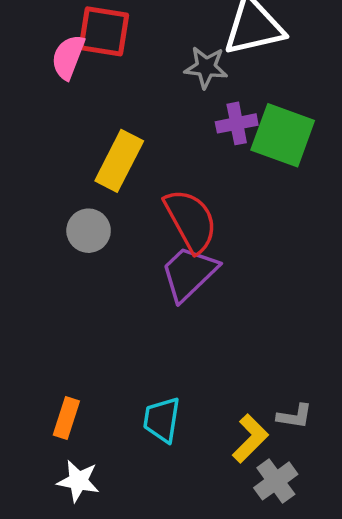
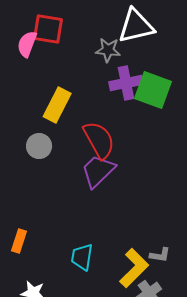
purple cross: (237, 123) -> (126, 83), size x1.4
orange rectangle: (66, 418) -> (19, 241), moved
yellow L-shape: (250, 438) -> (134, 268), size x1.4

